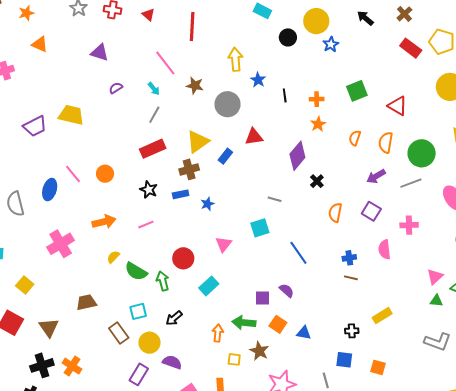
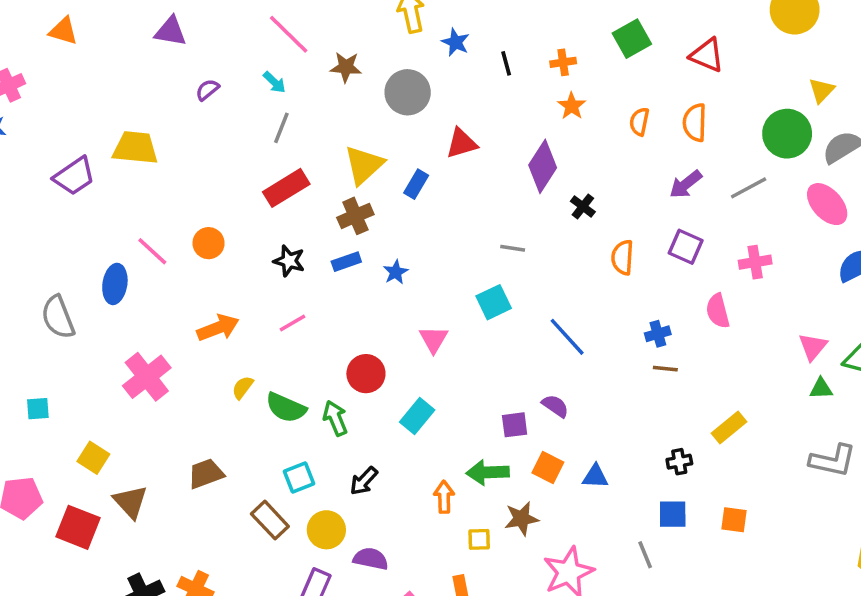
green circle: (422, 153) -> (787, 134), moved
brown triangle: (49, 328) -> (130, 502), moved
brown star: (259, 351) -> (521, 519), turned -30

